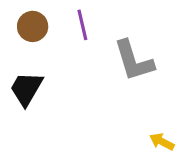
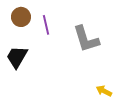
purple line: (82, 25) -> (46, 25), moved

